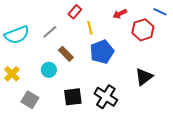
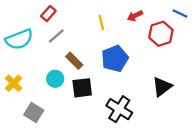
red rectangle: (75, 12) -> (48, 13), moved
yellow line: (90, 28) -> (101, 23), moved
black square: (73, 97) -> (82, 88), moved

